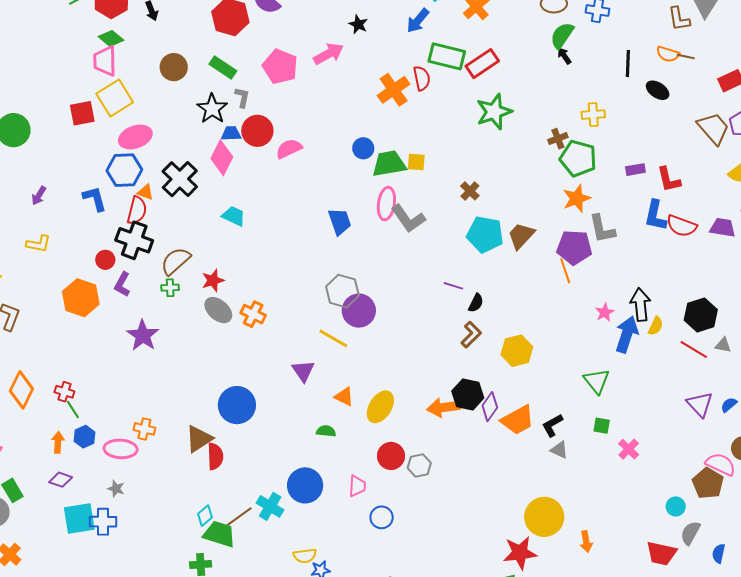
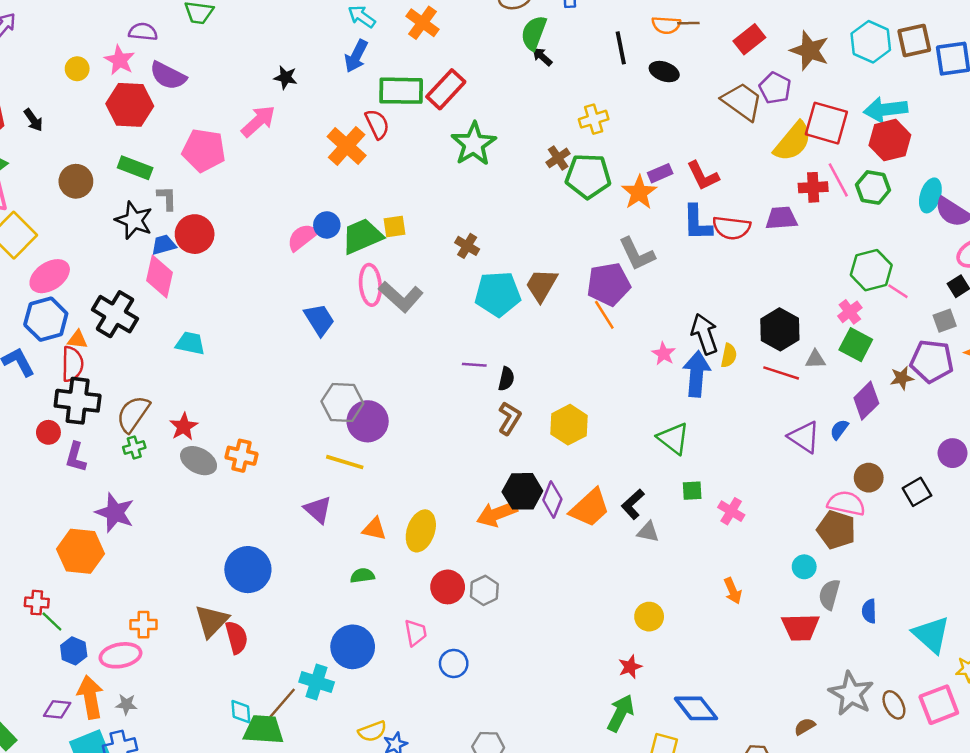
pink semicircle: (289, 149) -> (302, 237), moved
orange star: (577, 198) -> (639, 192), moved
orange hexagon: (81, 298) -> (81, 551), moved
orange arrow: (58, 442) -> (90, 697), moved, size x1.6
cyan diamond: (205, 516) -> (241, 712), turned -40
yellow circle: (544, 517) -> (649, 617), size x0.6
orange arrow: (586, 542) -> (733, 591), moved
red star: (520, 553) -> (630, 667), size x0.6

